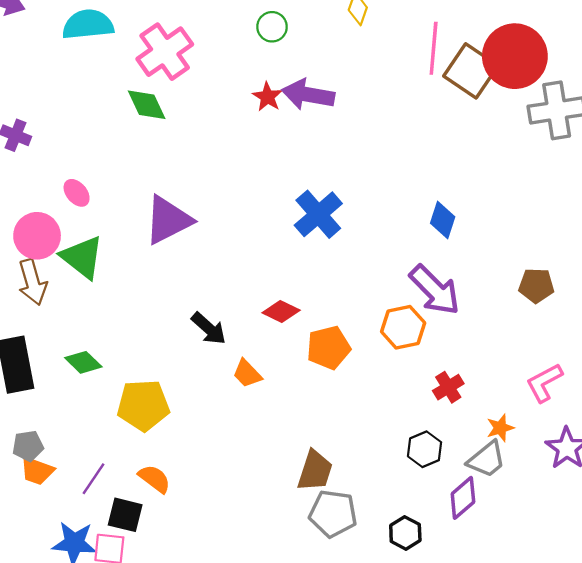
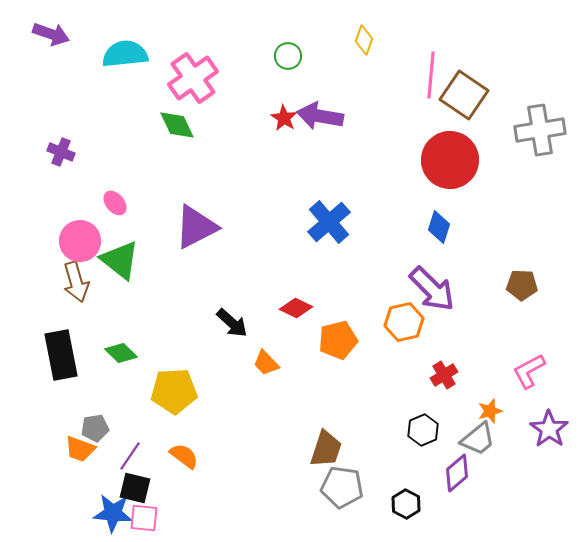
red circle: (515, 56) -> (450, 160), moved
gray pentagon: (28, 446) -> (95, 428), moved
black square: (125, 515) -> (135, 488), moved

